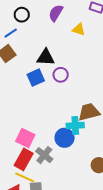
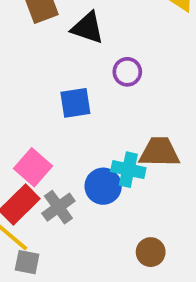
black triangle: (46, 57) -> (87, 28), moved
blue square: (36, 78) -> (75, 103), moved

